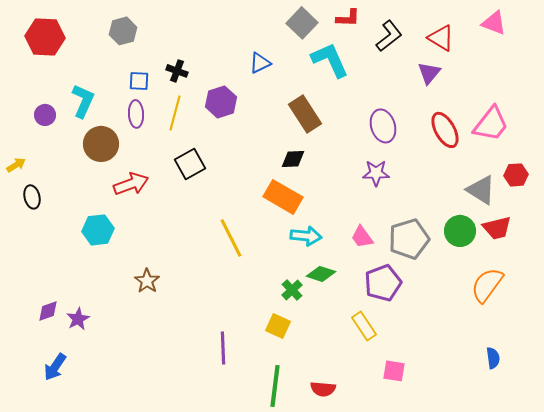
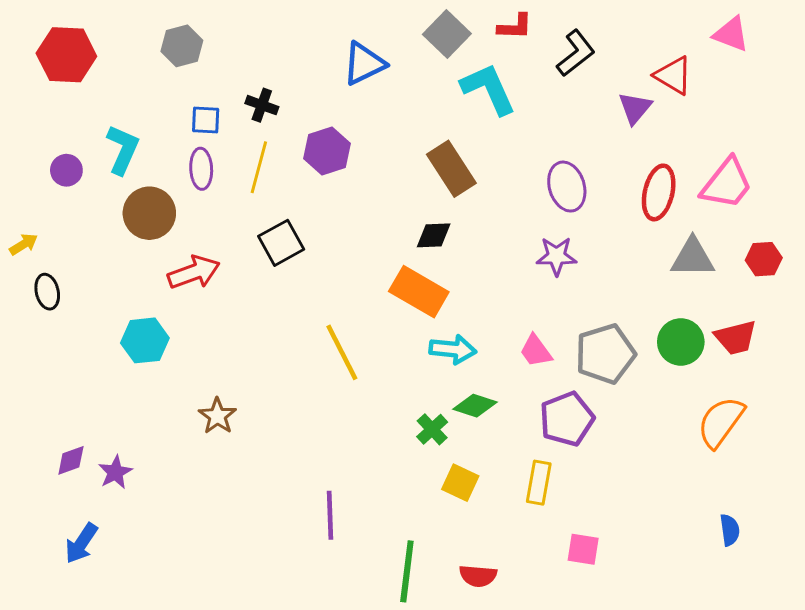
red triangle: (441, 38) -> (673, 75), moved
blue triangle: (260, 63) -> (364, 64), moved, size x1.4
red ellipse: (445, 130) -> (659, 192), turned 42
gray triangle: (481, 190) -> (693, 258), moved, turned -32
yellow square: (278, 326) -> (460, 483), moved
yellow rectangle: (364, 326) -> (539, 483), turned 44

